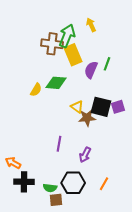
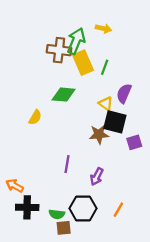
yellow arrow: (91, 25) -> (103, 28), turned 128
green line: (107, 64) -> (105, 67), moved
purple semicircle: (91, 70) -> (124, 93), moved
yellow semicircle: (36, 90) -> (35, 117), moved
yellow triangle: (77, 107) -> (106, 104), moved
purple square: (118, 107) -> (134, 142), moved

